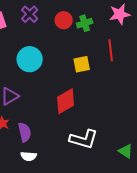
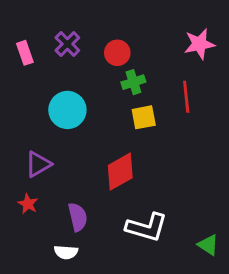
green cross: (85, 23) -> (133, 82), moved
purple semicircle: (25, 132) -> (78, 217), moved

